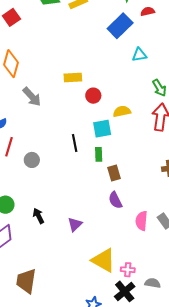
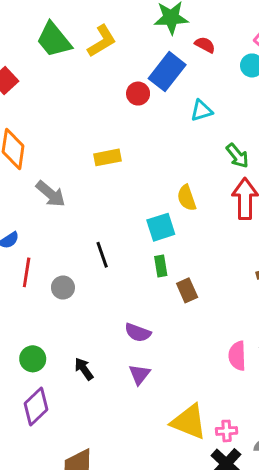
red semicircle: (148, 11) -> (205, 45), turned 48
red circle: (93, 96) -> (138, 94), moved
yellow semicircle: (122, 111) -> (187, 198), turned -90
black line: (75, 143) -> (102, 255), moved
purple semicircle: (115, 200) -> (138, 333), moved, turned -36

